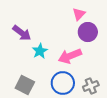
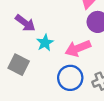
gray square: (25, 85) -> (19, 65), moved

